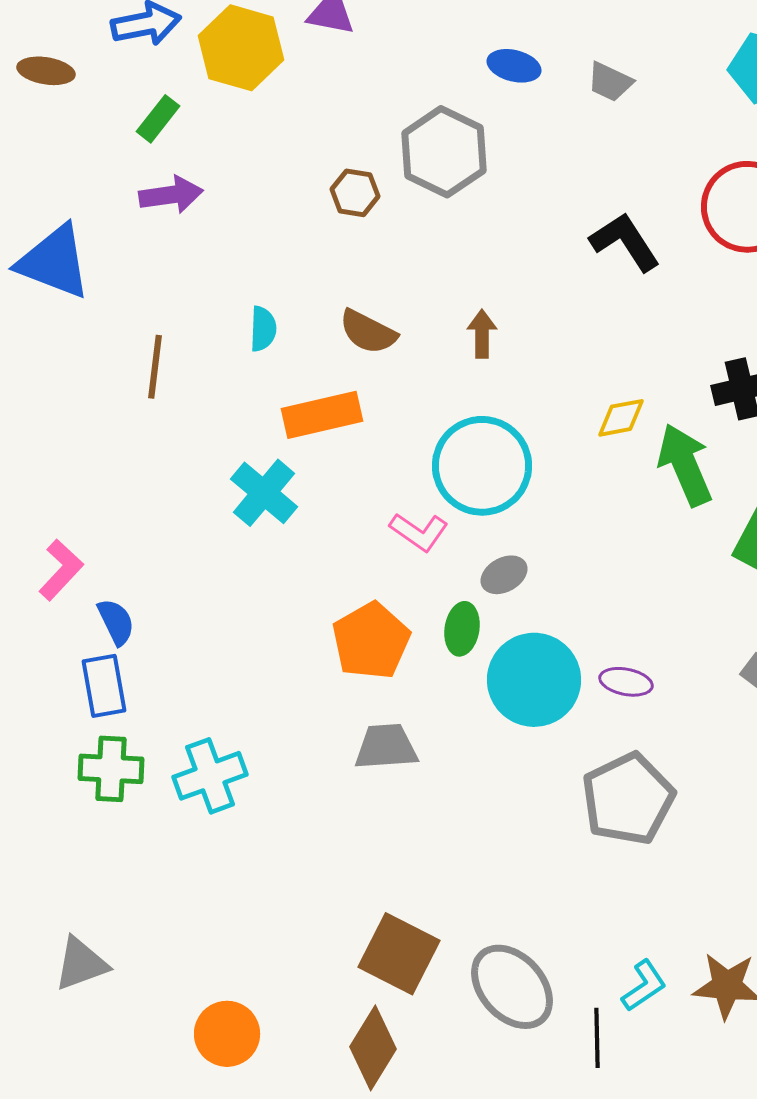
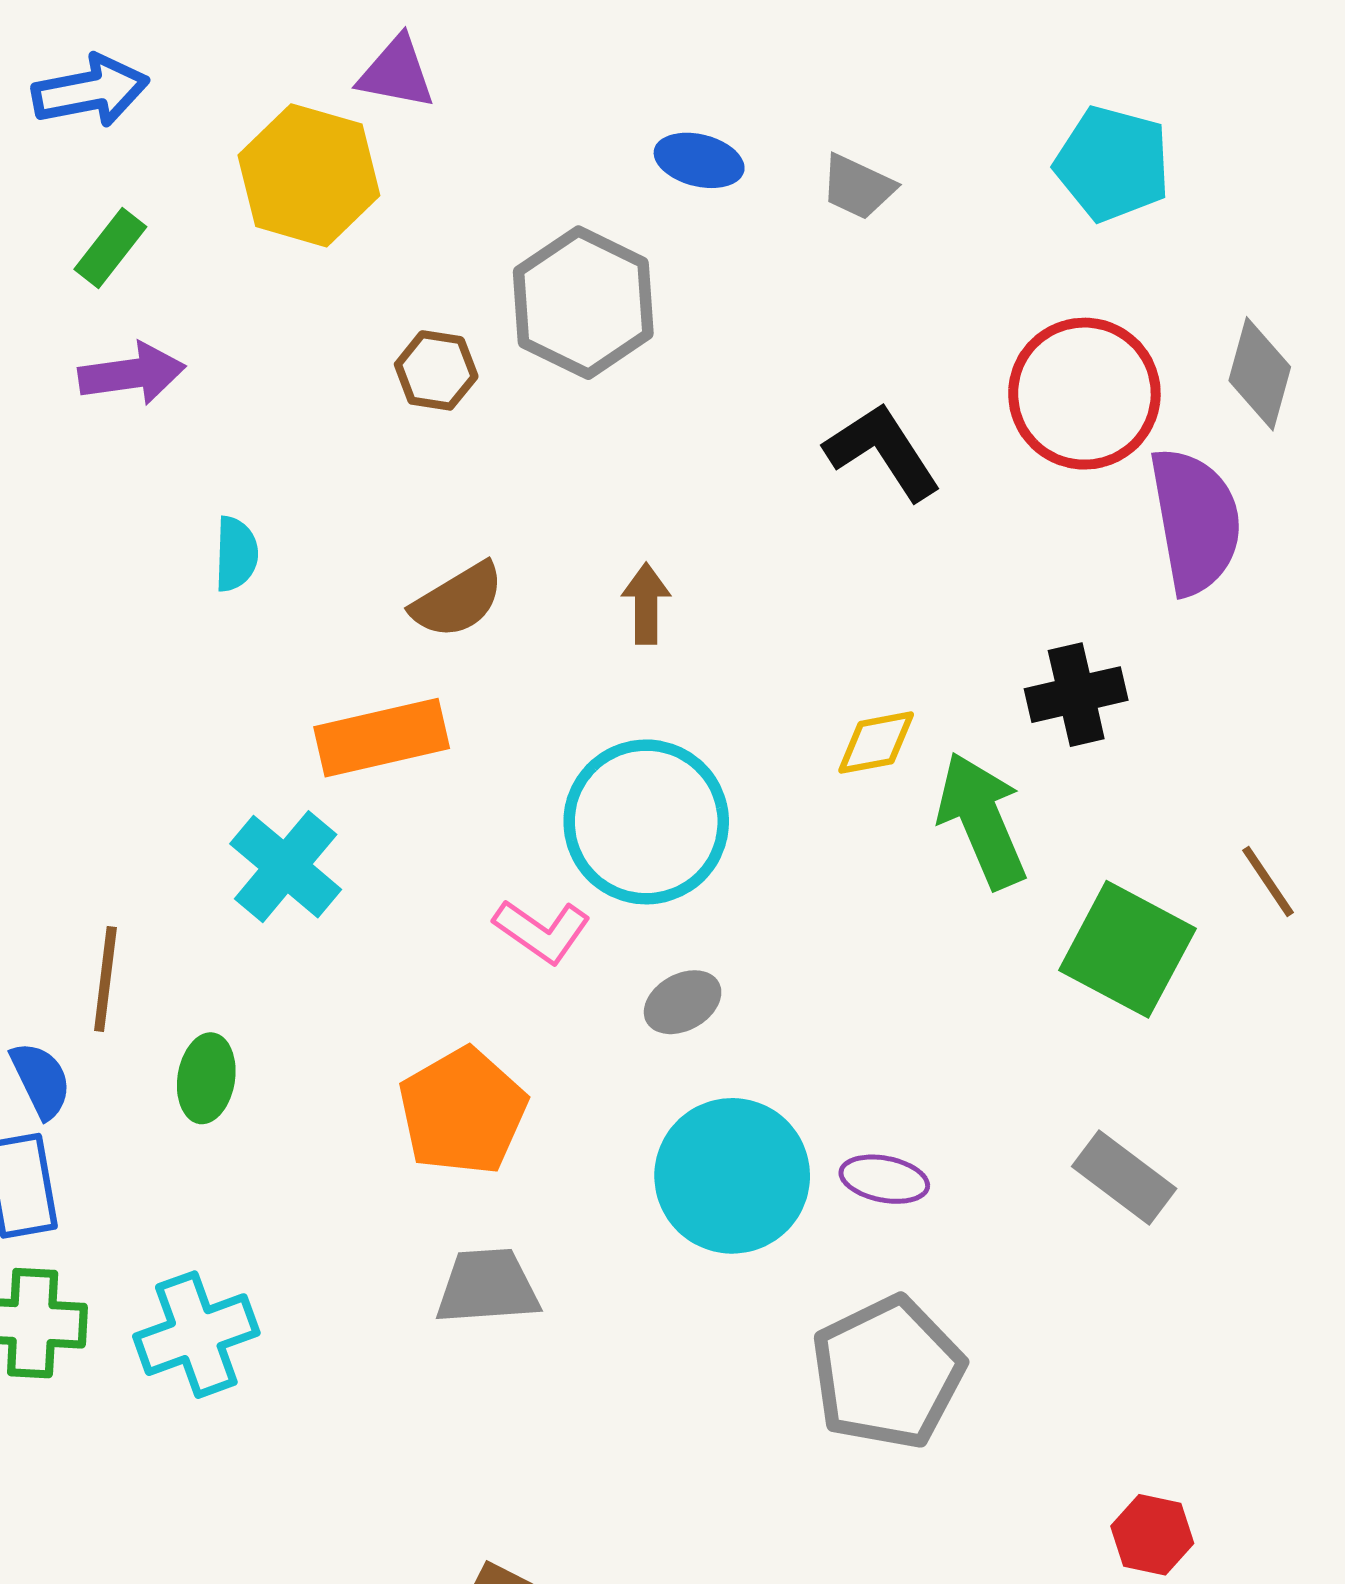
yellow hexagon: (241, 48) -> (309, 175), moved
cyan semicircle: (263, 329) -> (236, 554), moved
brown semicircle: (368, 332) -> (458, 600), turned -58
brown line: (155, 367) -> (105, 979), moved
green ellipse: (462, 629) -> (206, 1078), moved

